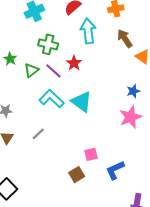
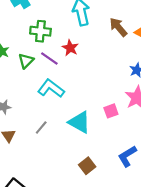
brown arrow: (125, 38) -> (118, 27), moved
cyan triangle: (81, 102) -> (79, 122), moved
pink square: (91, 154) -> (111, 111), moved

